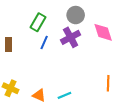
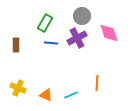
blue line: (44, 42) -> (51, 43), turned 72
orange line: (108, 83) -> (97, 83), moved

